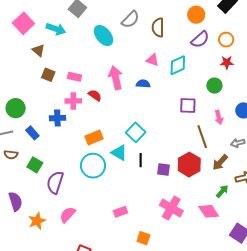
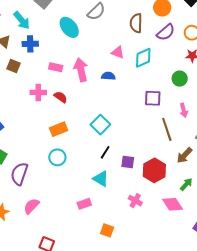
brown semicircle: (158, 27) -> (136, 23), moved
cyan arrow: (56, 29) -> (22, 20), turned 30
pink rectangle: (74, 77) -> (56, 67), moved
red semicircle: (95, 95) -> (61, 97), moved
blue cross: (57, 118) -> (30, 44), moved
cyan triangle: (119, 153) -> (101, 179), moved
black line: (141, 160) -> (105, 152), turned 32
red hexagon: (189, 165) -> (154, 170), moved
cyan circle: (93, 166) -> (57, 157), size x0.7
pink cross: (171, 208) -> (135, 201), size x0.6

